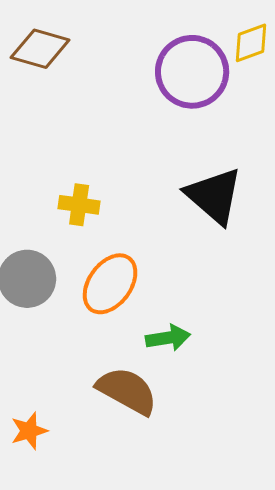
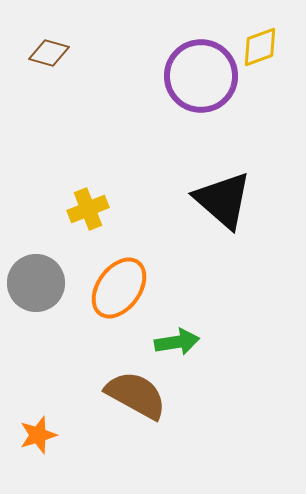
brown diamond: (40, 49) -> (49, 53), size x0.7
yellow cross: (79, 205) -> (88, 209), turned -30

